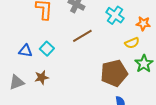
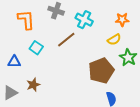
cyan cross: (115, 15) -> (84, 20), moved
cyan square: (47, 49) -> (36, 48), moved

